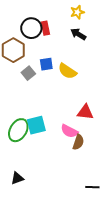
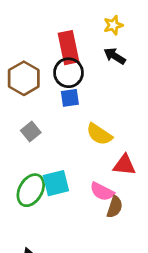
black circle: (31, 28) -> (69, 73), moved
red rectangle: (45, 28) -> (69, 48), size x1.6
yellow semicircle: (67, 71) -> (99, 134), moved
gray square: (28, 73) -> (31, 131), moved

